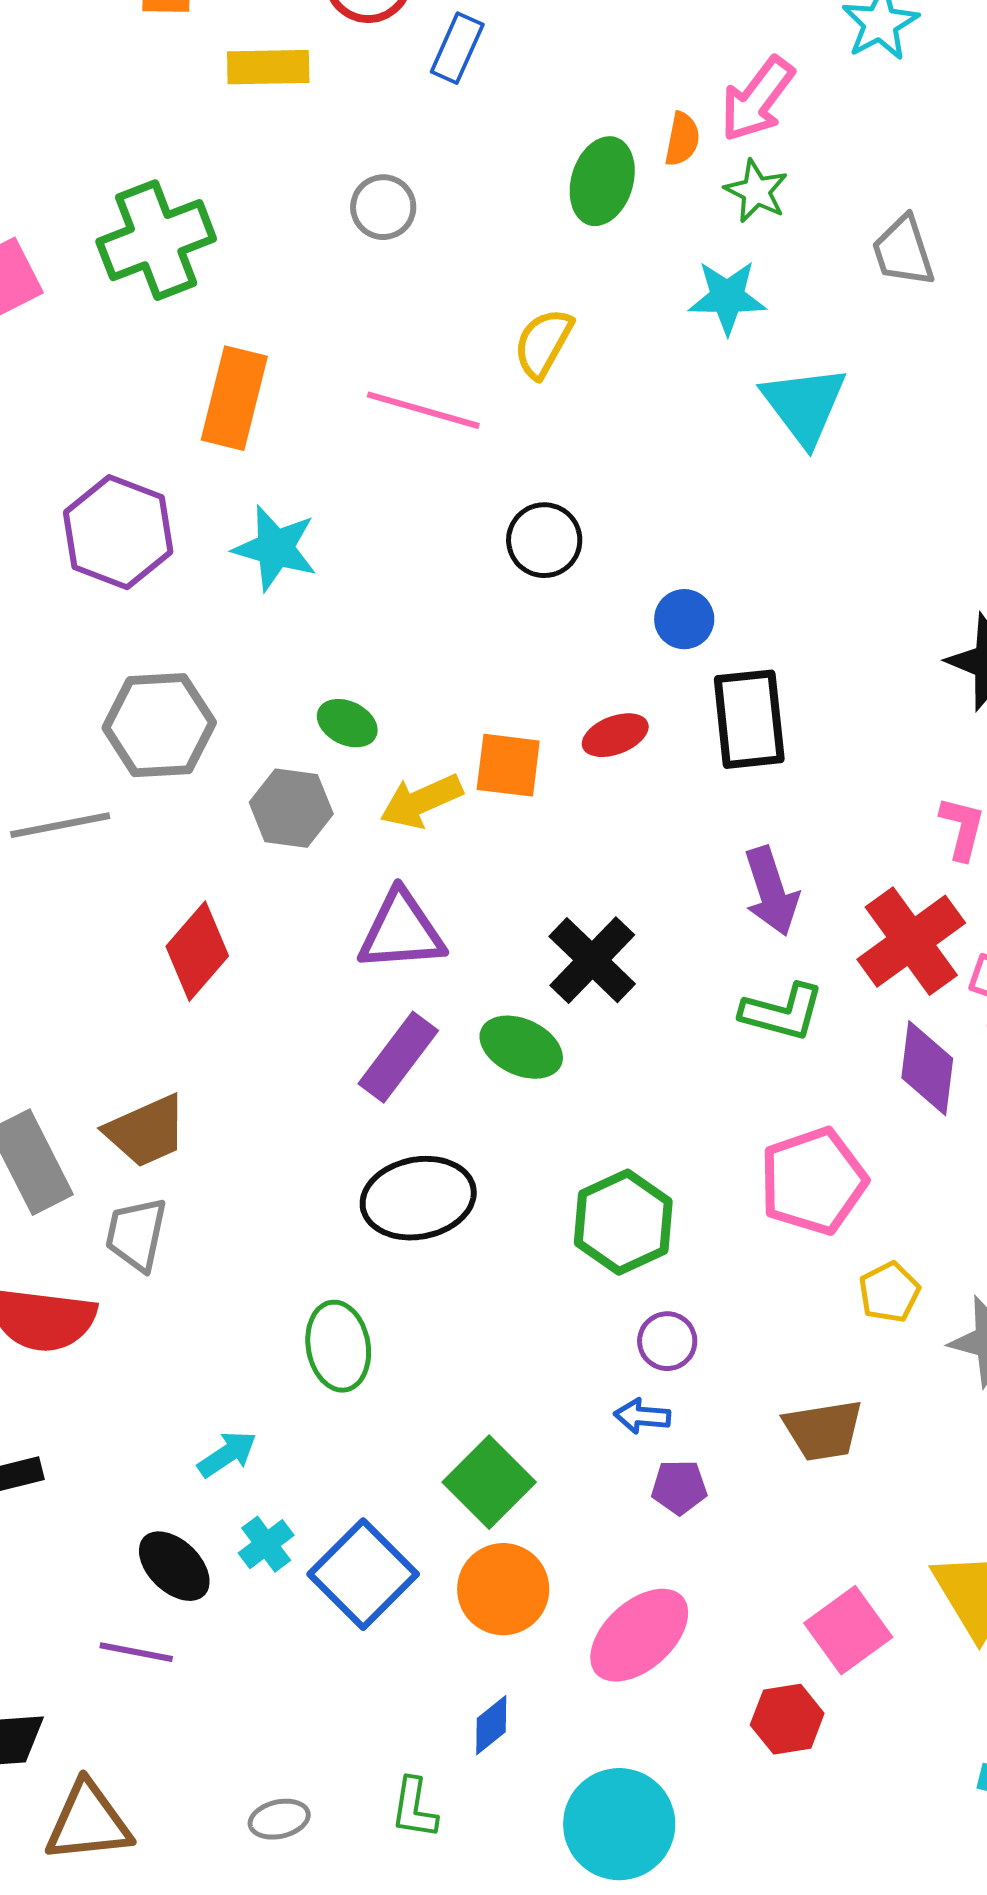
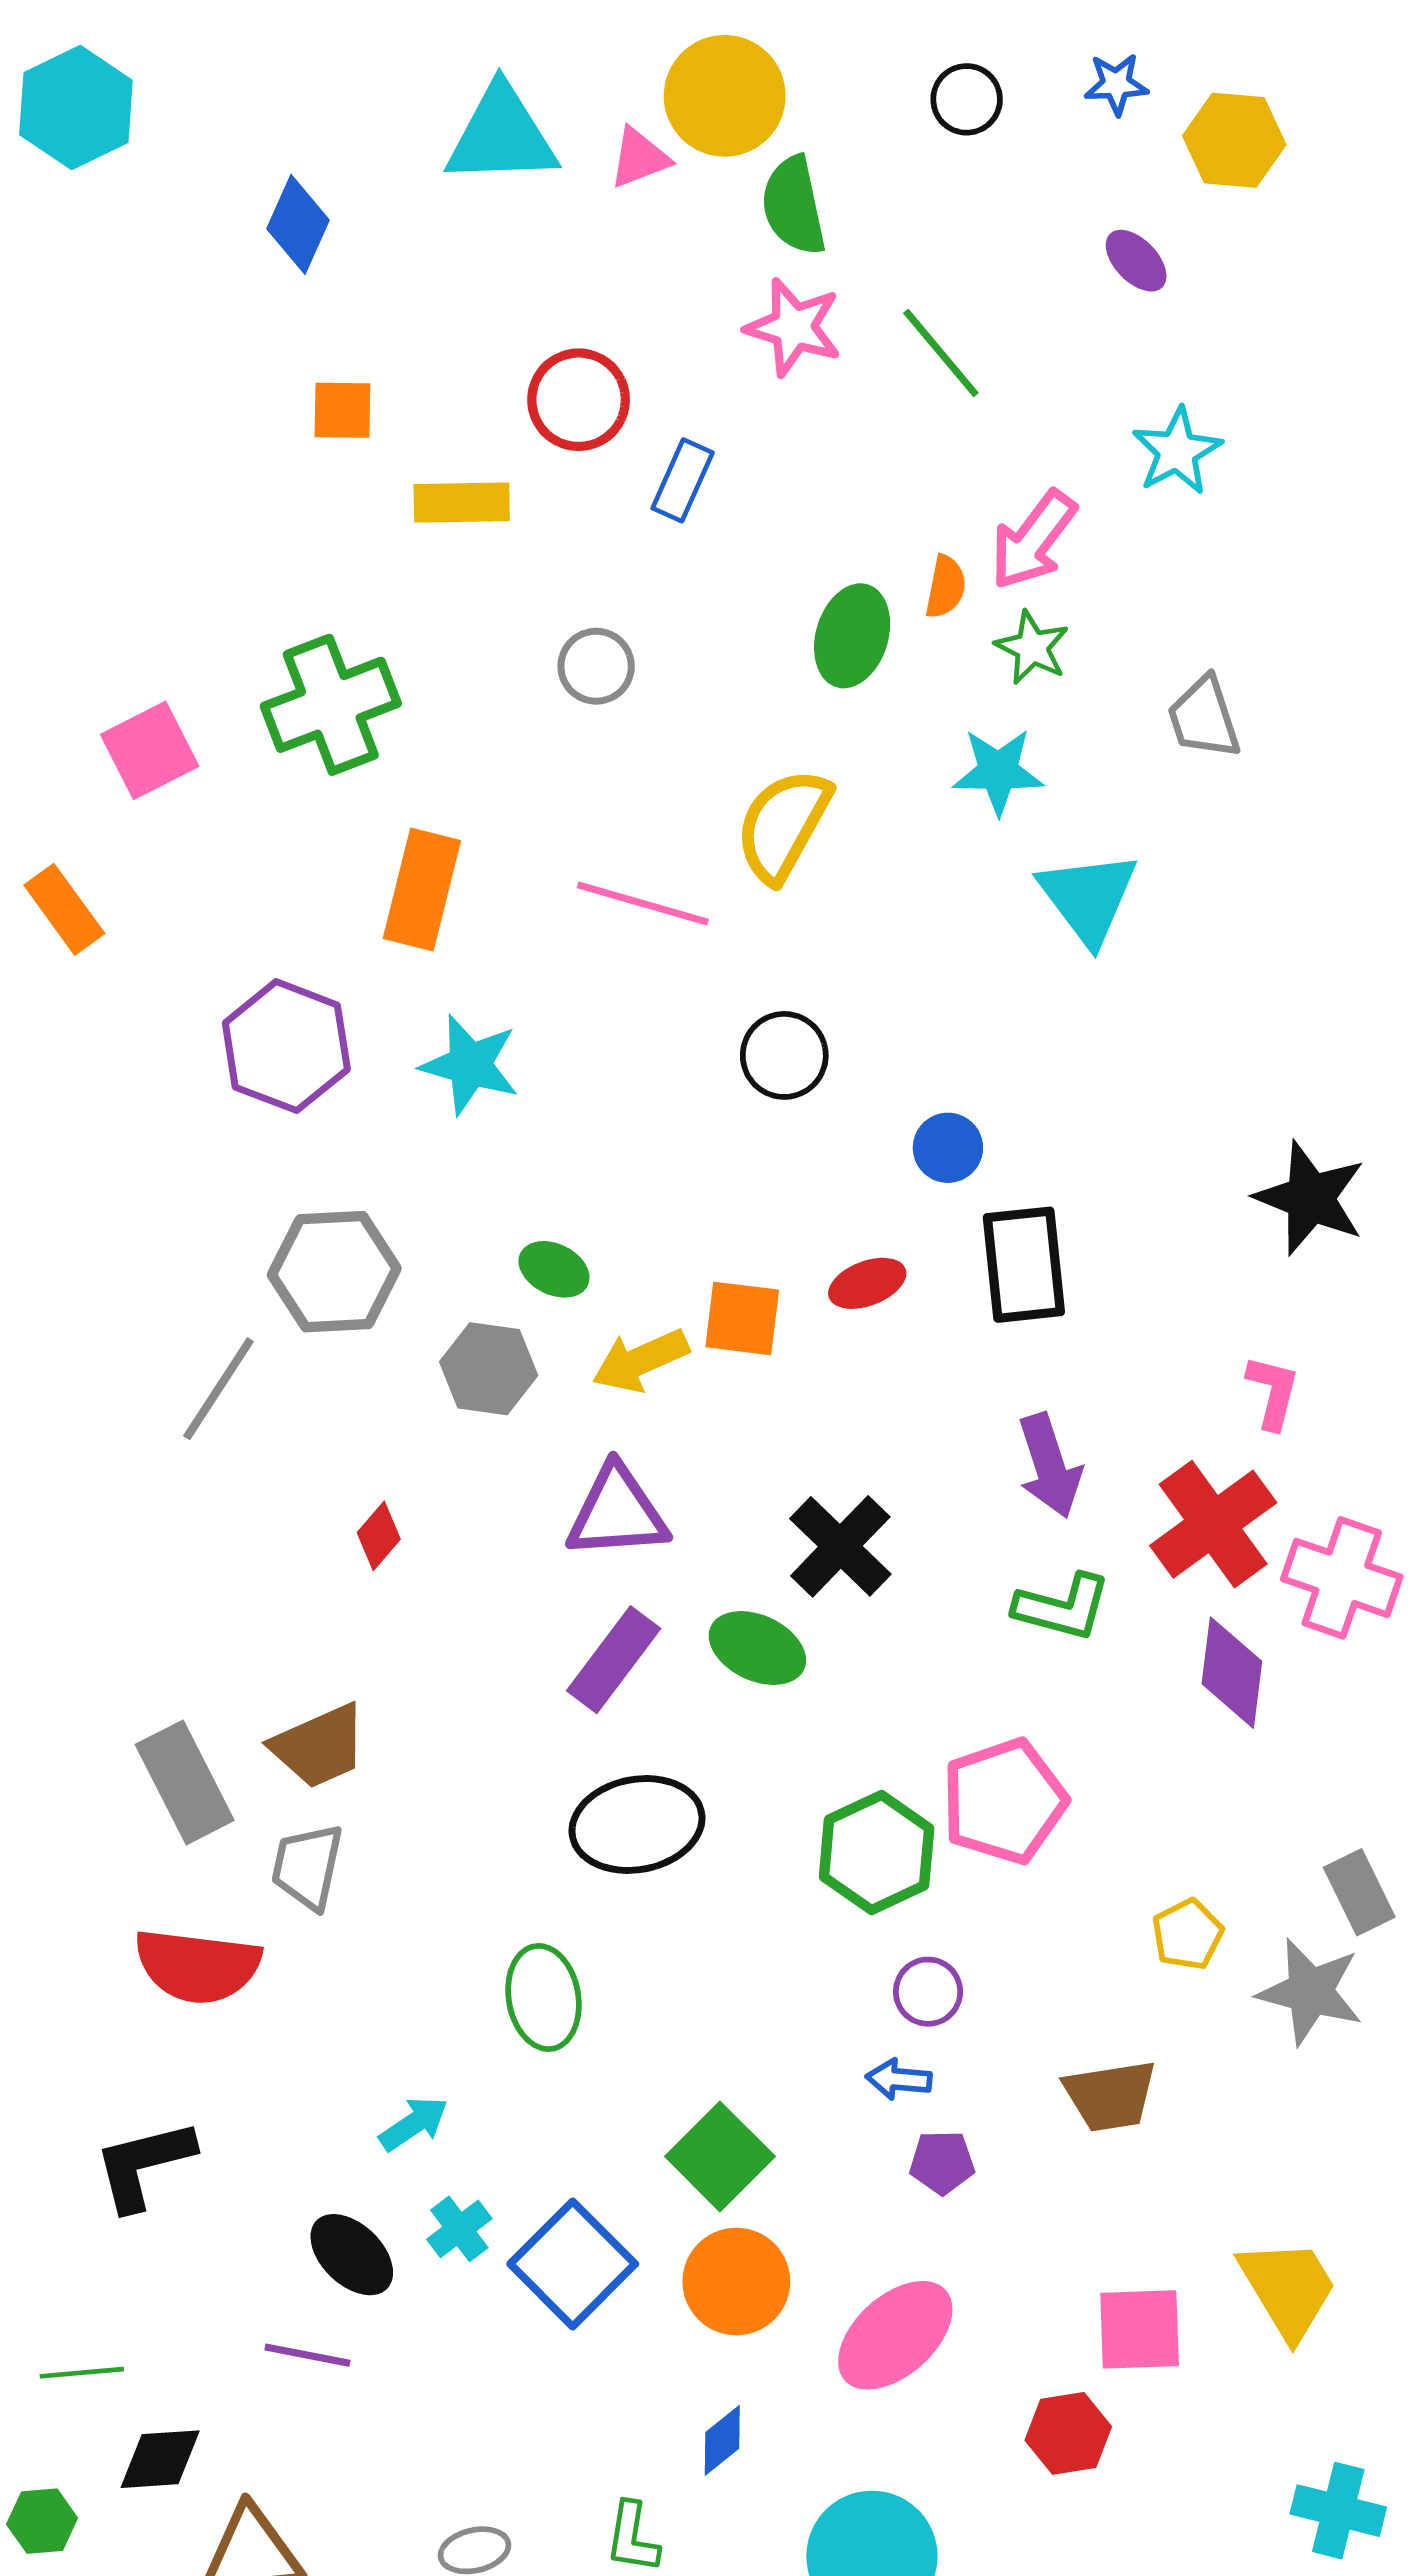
yellow semicircle: (543, 343) -> (783, 825), size x1.4
gray line: (60, 825) -> (219, 1389), turned -46
red diamond: (197, 951) -> (379, 1536), size x0.6
pink pentagon: (813, 1181) -> (1004, 1801), moved
pink square: (848, 1630) -> (1140, 2329), turned 34

